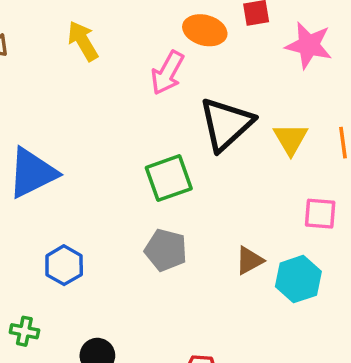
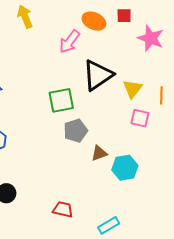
pink square: (320, 214) -> (140, 118), moved
gray pentagon: (166, 250) -> (76, 131), moved, turned 30

